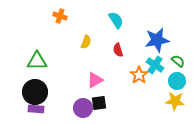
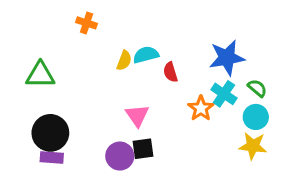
cyan semicircle: (116, 20) -> (146, 55), moved, turned -72
green triangle: (37, 61) -> (40, 75), moved
pink triangle: (95, 80) -> (137, 116), turned -36

